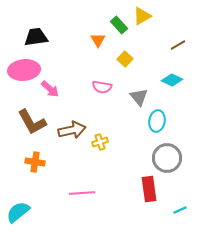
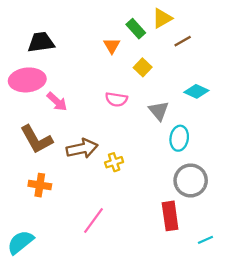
brown line: (178, 45) -> (183, 41), moved
pink line: (82, 193) -> (94, 220), turned -50

